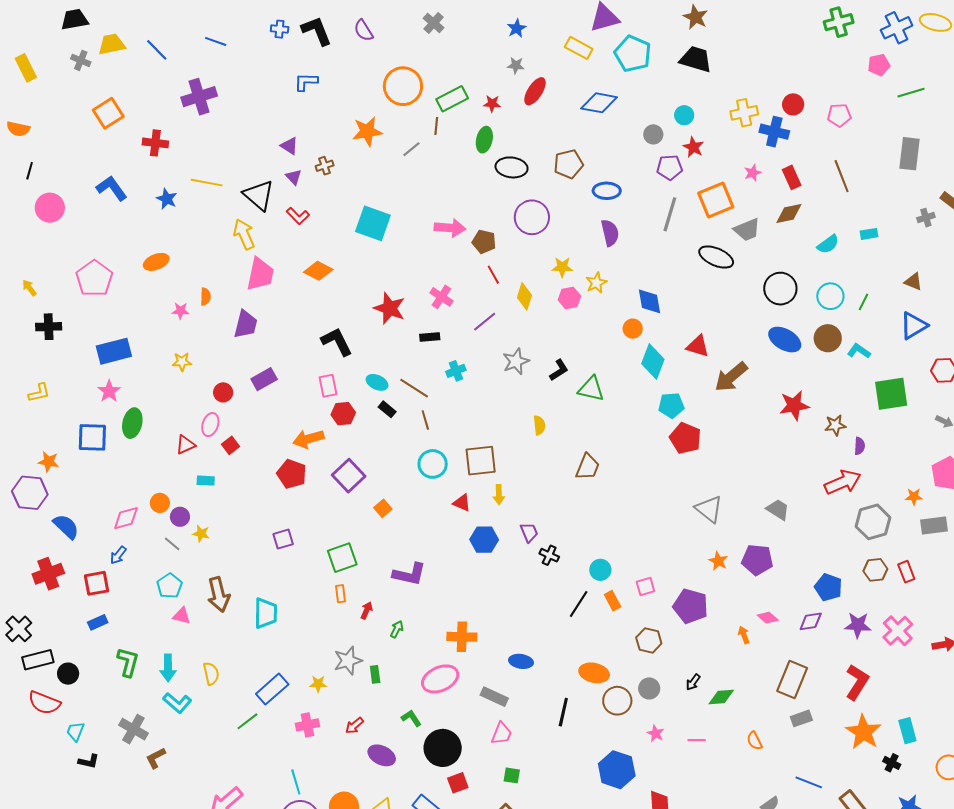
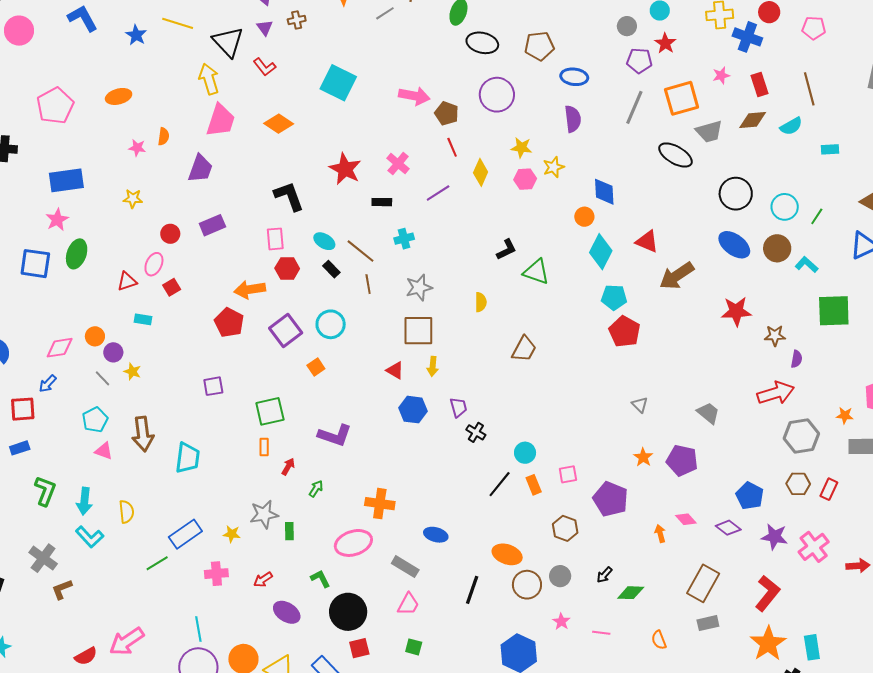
cyan semicircle: (828, 244) -> (791, 126), moved
gray star: (516, 361) -> (419, 287), moved
cyan circle: (433, 464) -> (331, 324), moved
gray triangle: (709, 509) -> (640, 405), size x0.6
red rectangle: (906, 572) -> (829, 489), turned 40
purple diamond: (811, 621) -> (728, 528), turned 40

